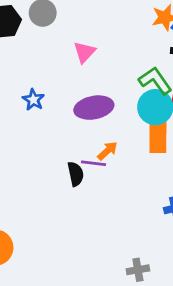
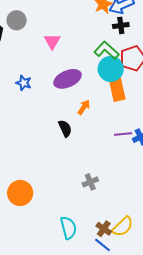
purple line: (94, 163) -> (123, 134), moved
gray cross: (138, 270) -> (90, 182), moved

